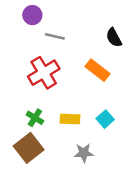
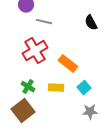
orange rectangle: (98, 70) -> (68, 64), moved
gray star: (84, 153) -> (90, 112), moved

